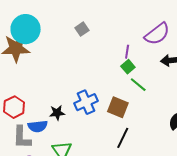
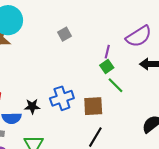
gray square: (82, 29) -> (65, 34), moved
brown square: (118, 107) -> (93, 106), turned -30

